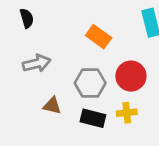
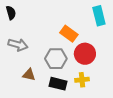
orange rectangle: (99, 37) -> (69, 34), moved
gray arrow: (37, 63) -> (18, 45), turned 30

